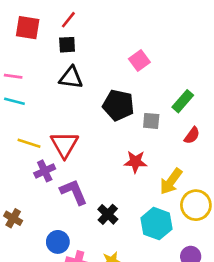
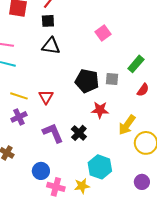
black pentagon: (118, 105) -> (87, 81), moved
red triangle: (64, 145) -> (46, 97), size x0.7
purple cross: (45, 171) -> (19, 117), moved
black cross: (108, 214) -> (79, 133), moved
cyan hexagon: (156, 224) -> (100, 167), moved

